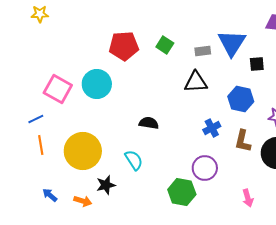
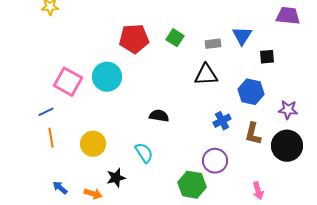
blue triangle: (232, 43) -> (242, 36), size x0.7
yellow circle: (83, 151) -> (93, 144), size x0.7

